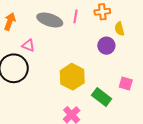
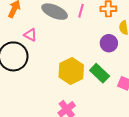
green rectangle: (102, 97) -> (100, 73), moved

